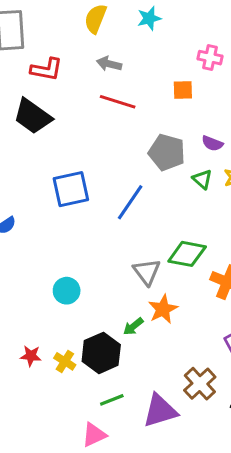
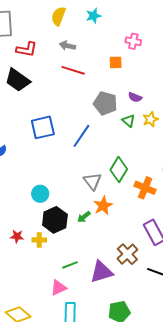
green diamond: (187, 254) -> (119, 169), turned -70
black hexagon: (101, 353) -> (55, 220), moved
yellow cross: (65, 361) -> (39, 240), turned -32

